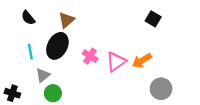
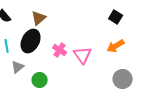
orange arrow: (142, 61) -> (116, 46), moved
pink triangle: (116, 62) -> (83, 55), turned -30
green circle: (53, 93) -> (40, 80), moved

